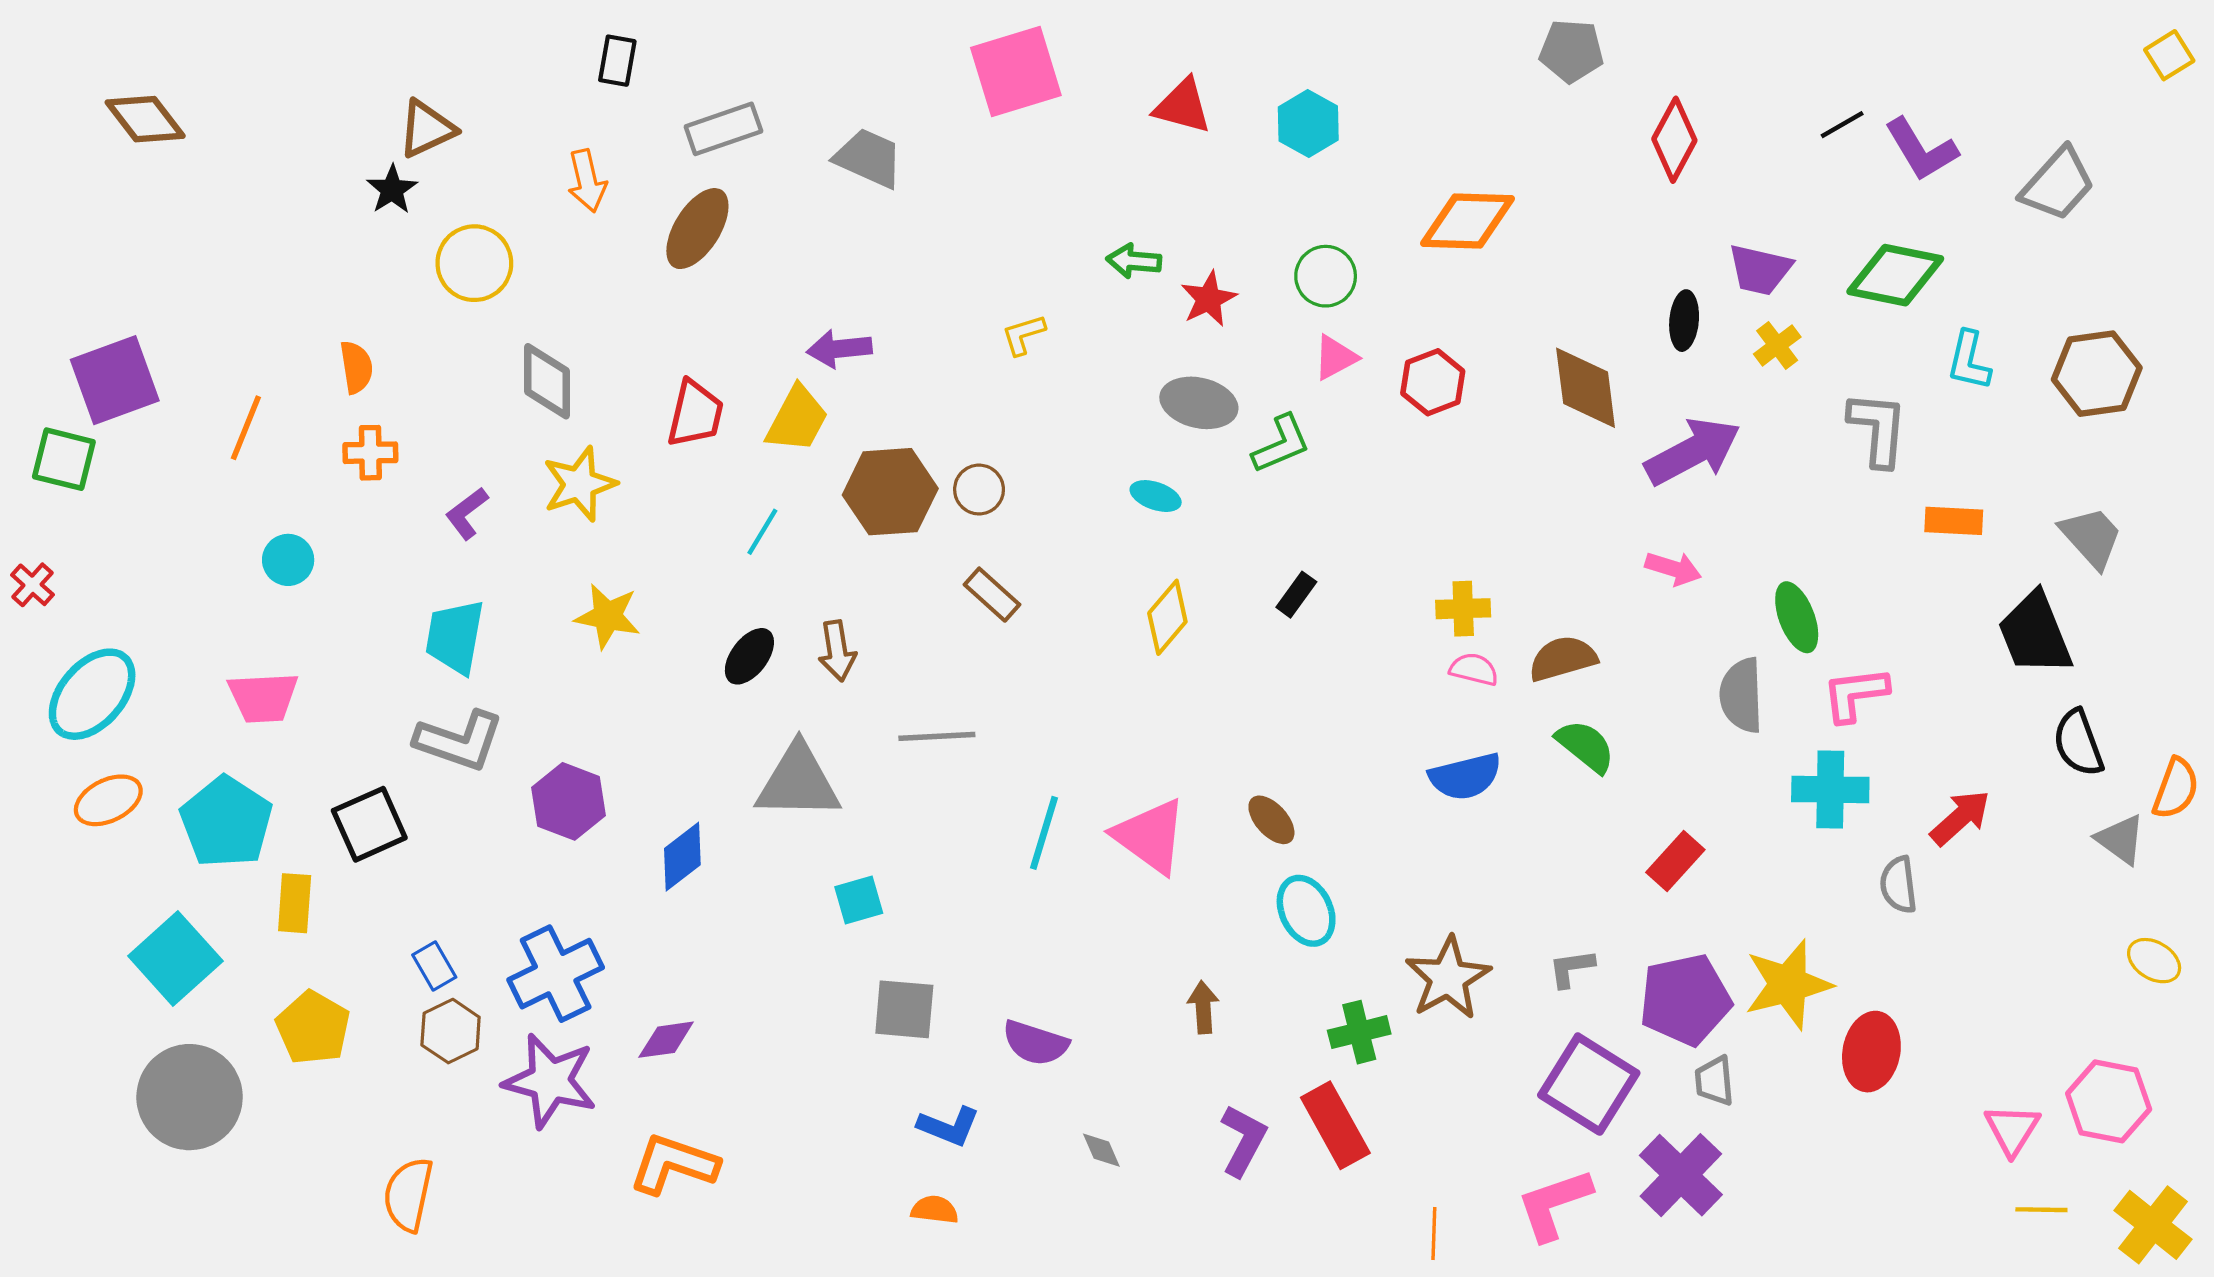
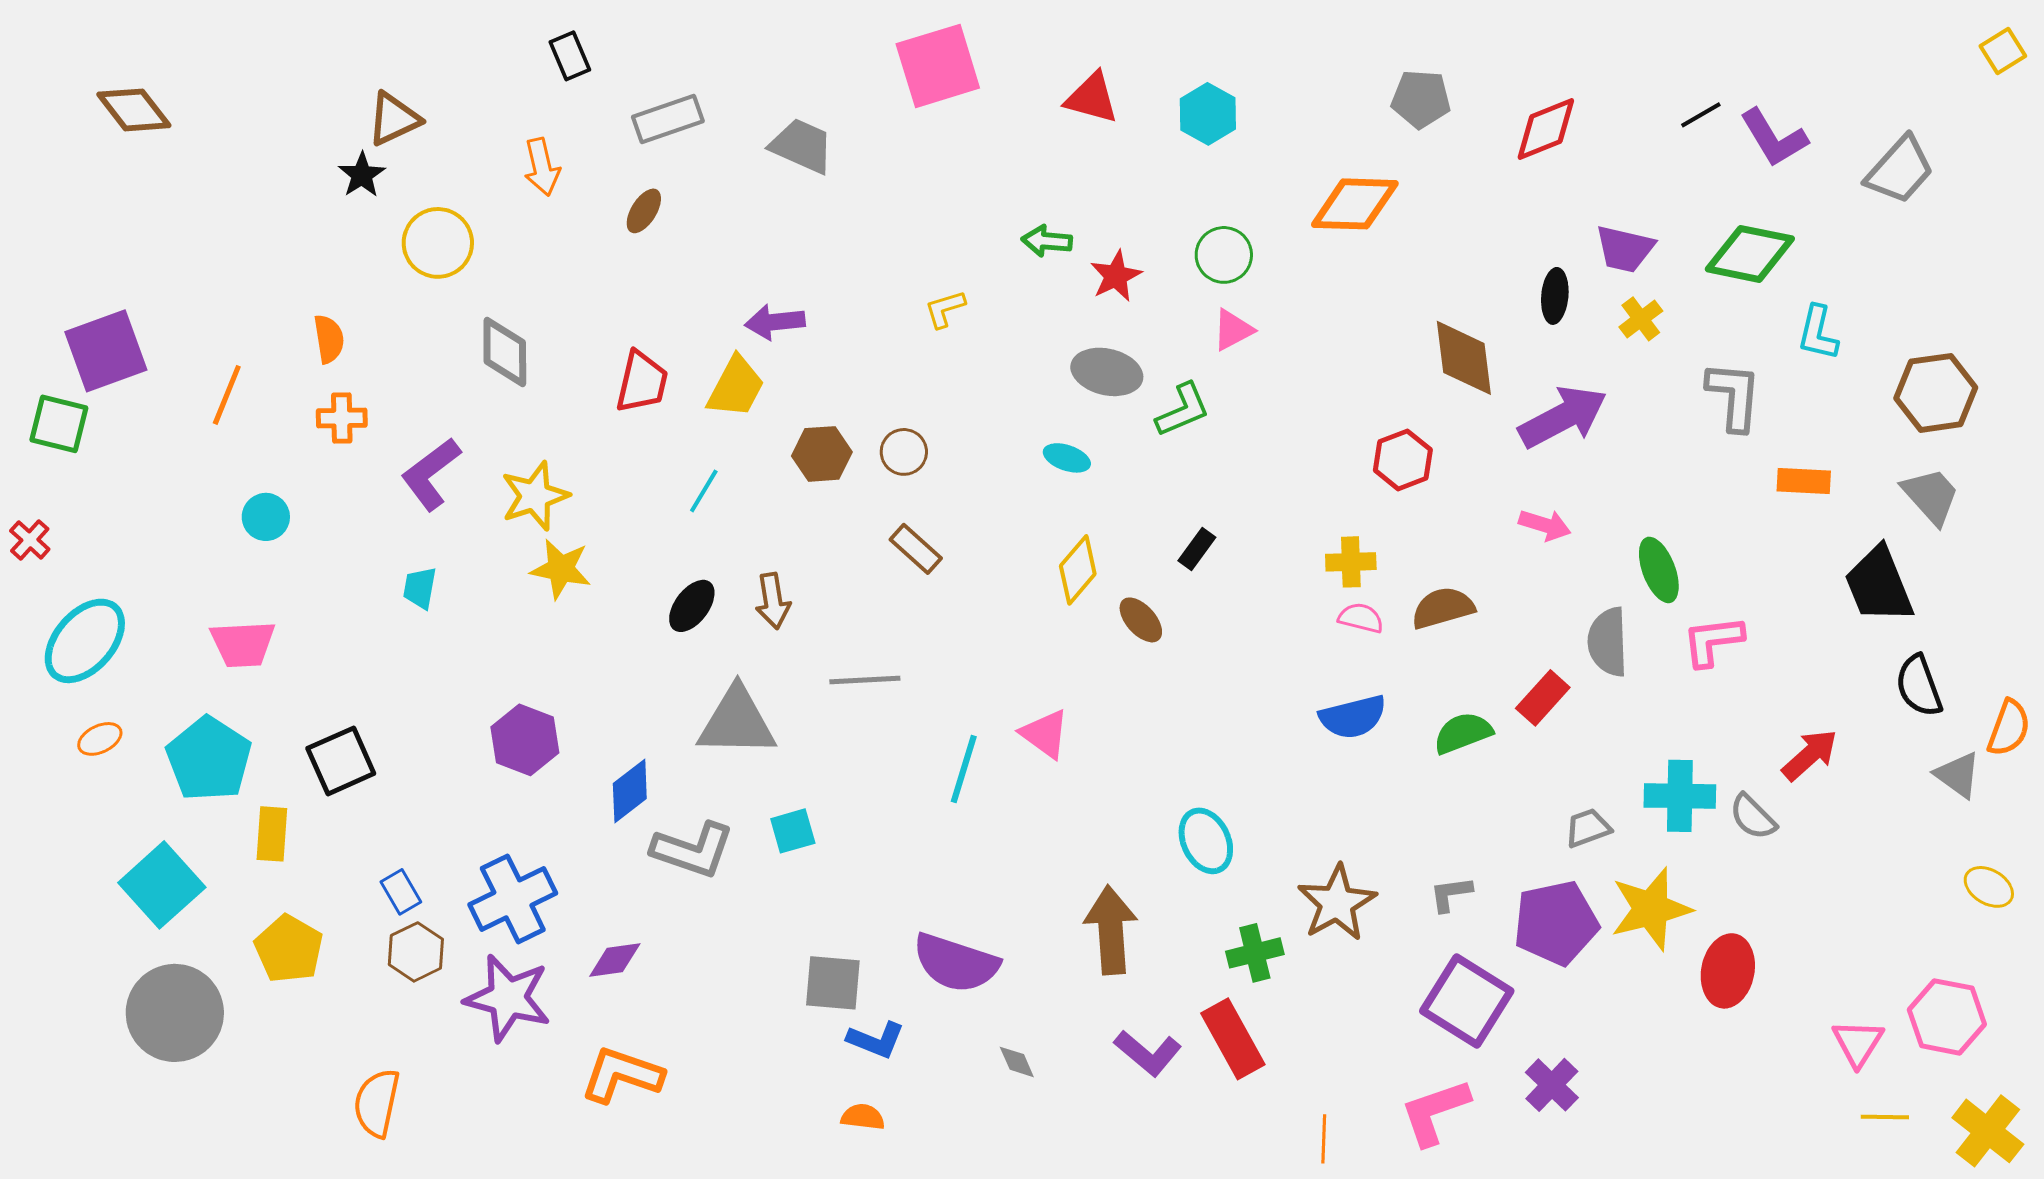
gray pentagon: (1571, 51) -> (1421, 99), moved
black rectangle: (617, 61) -> (570, 56), turned -33
red diamond: (1674, 140) -> (1546, 129), turned 40
brown ellipse: (697, 229) -> (644, 211), size x0.6
brown hexagon: (2097, 374) -> (1936, 393), moved
red hexagon: (1433, 382) -> (1403, 460), moved
yellow star: (579, 484) -> (535, 496), moved
brown hexagon: (890, 492) -> (822, 454), size x0.7
purple L-shape: (467, 513) -> (431, 474), size x1.5
cyan trapezoid: (455, 637) -> (420, 588), size x0.6
gray L-shape: (459, 741) -> (693, 850), moved
green semicircle: (1586, 746) -> (1463, 733), moved, turned -60
cyan cross: (1830, 790) -> (1680, 796), moved
orange ellipse: (108, 800) -> (100, 739), size x0.7
brown ellipse: (1271, 820) -> (1141, 620), moved
pink triangle: (1150, 836) -> (1045, 734), moved, size x0.7
red rectangle: (1675, 861) -> (1543, 698), moved
gray semicircle: (1898, 885) -> (1753, 817), turned -38
brown arrow: (1203, 1007) -> (1111, 930), size x1.8
gray square: (904, 1009) -> (833, 983), moved
purple semicircle: (1035, 1043) -> (956, 963), size x1.4
gray trapezoid: (1714, 1081) -> (1588, 828), moved, turned 75
purple L-shape: (1243, 1140) -> (1148, 1053), turned 102
purple cross: (1681, 1175) -> (1552, 1085), size x0.7

